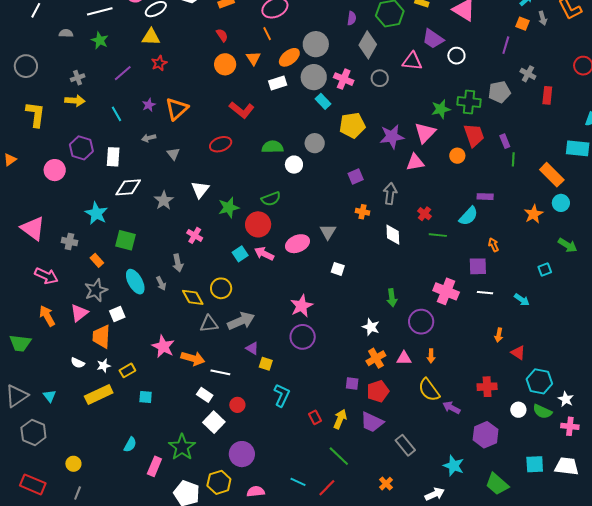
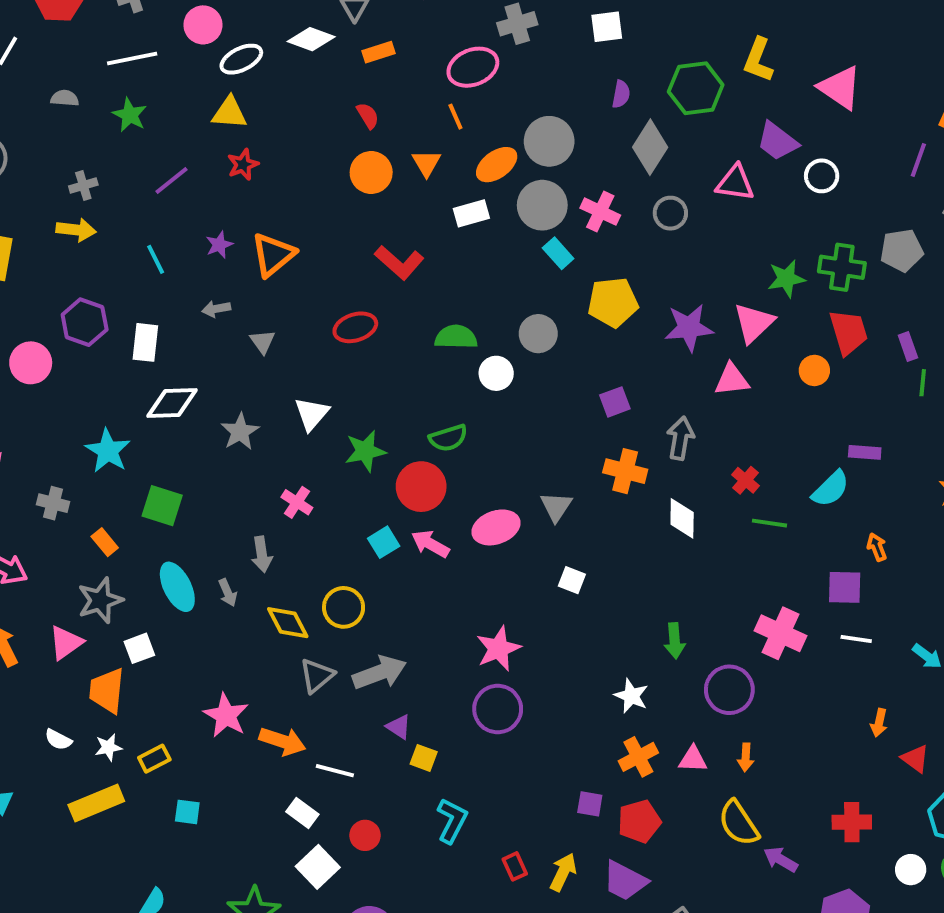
orange cross: (363, 212) -> (625, 471), size x1.5
gray triangle: (209, 324) -> (317, 676), turned -36

